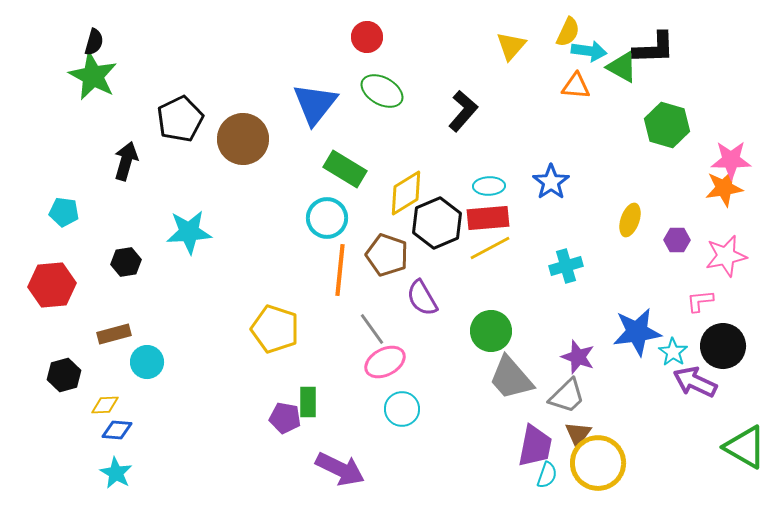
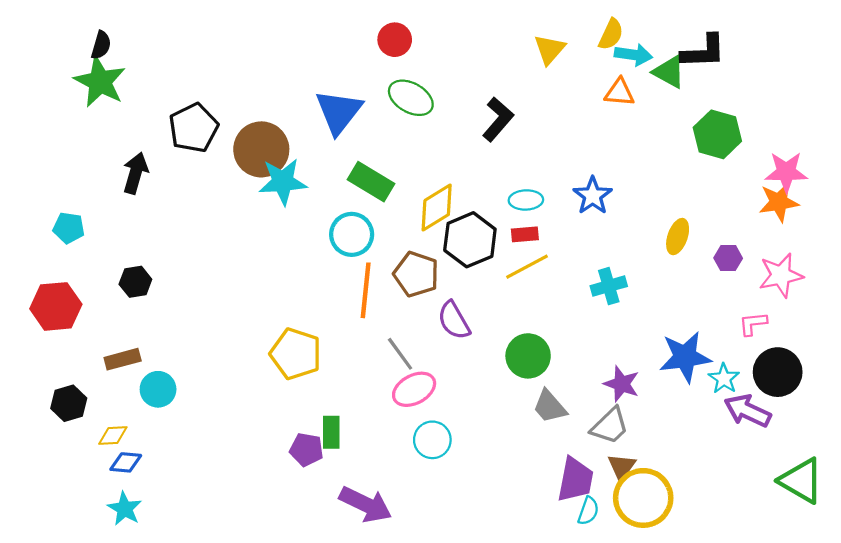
red rectangle: (488, 218) -> (525, 234), size x0.6
cyan star: (189, 232) -> (283, 182), moved
gray trapezoid: (511, 378) -> (550, 407), size x0.7

